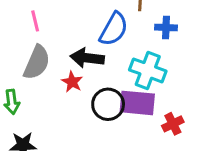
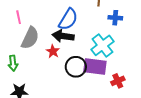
pink line: (35, 21) -> (19, 17), moved
blue semicircle: (114, 29) -> (68, 19), moved
cyan cross: (148, 70) -> (102, 45), turned 30

